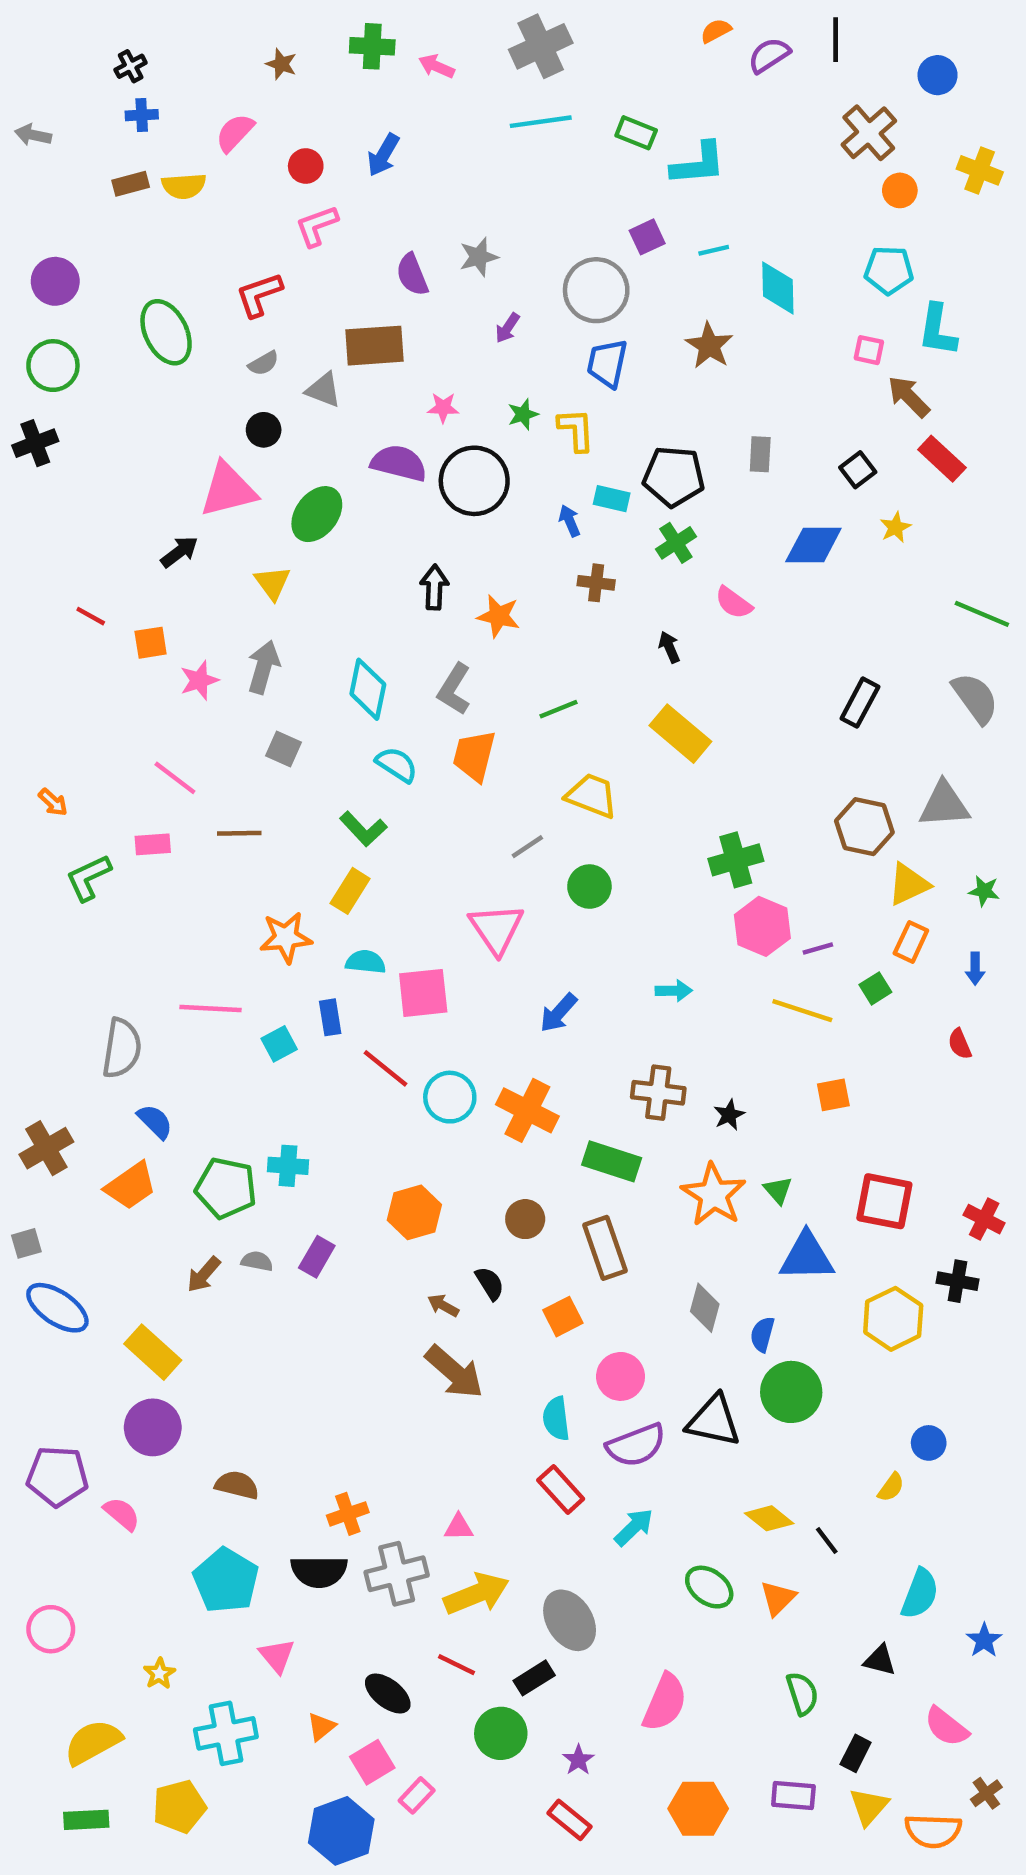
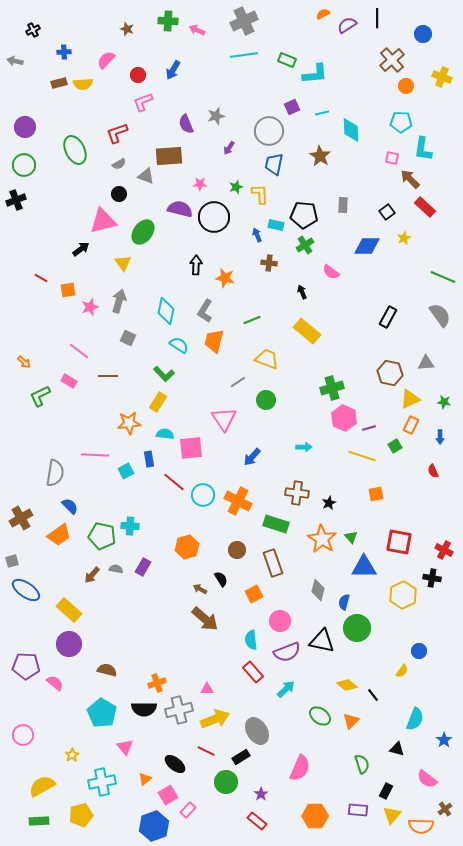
black cross: (131, 66) -> (33, 30), moved
gray triangle: (944, 804) -> (426, 363), size x0.7
pink rectangle: (153, 844) -> (69, 381), turned 35

